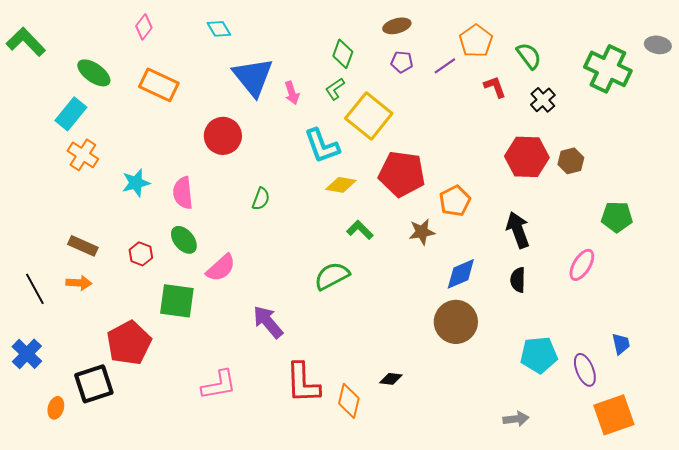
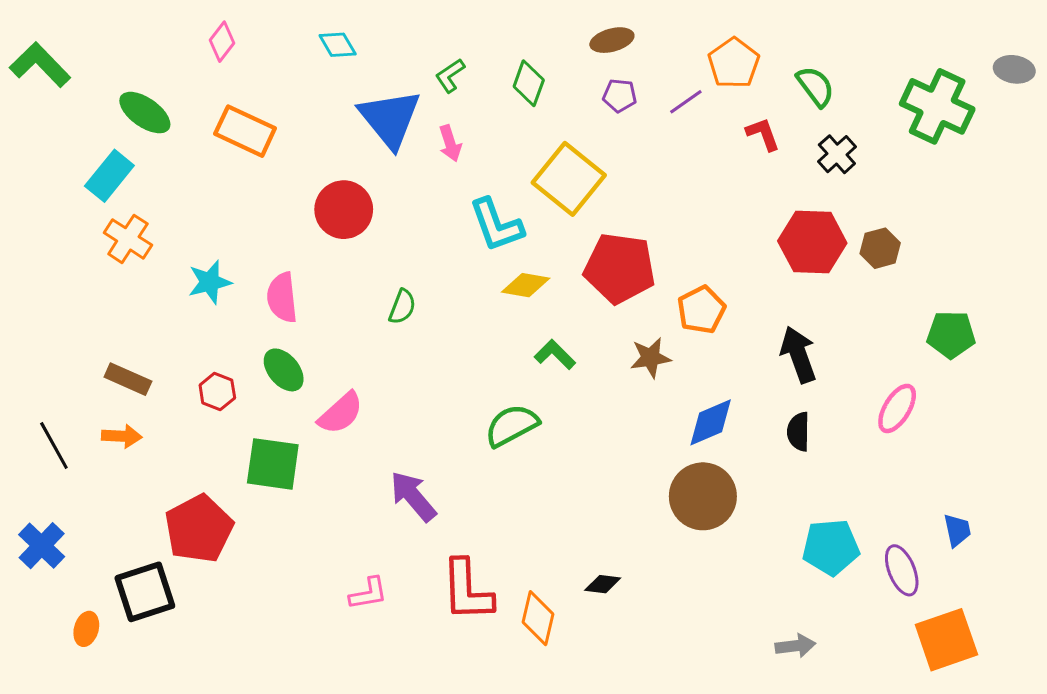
green L-shape: (335, 89) -> (450, 76), moved
pink L-shape: (219, 385) -> (368, 593), moved, size x0.7

